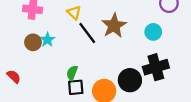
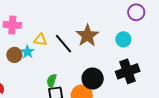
yellow triangle: (74, 13) -> (40, 40), moved, turned -32
black circle: (130, 80) -> (93, 79), moved

